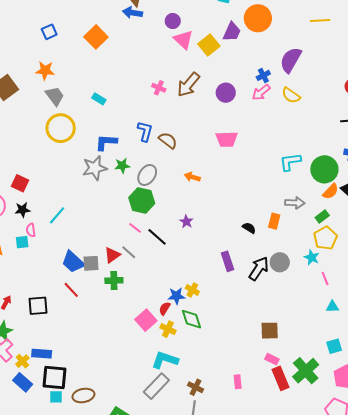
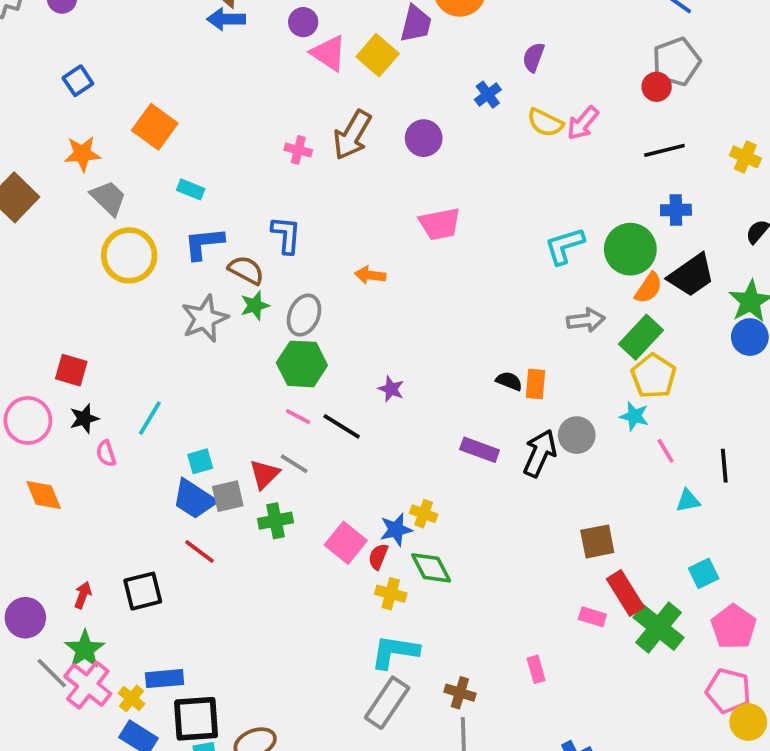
orange square: (96, 37) -> (155, 127), moved
purple semicircle: (291, 60) -> (533, 57), size x0.6
pink arrow: (261, 92) -> (583, 123), moved
brown semicircle: (168, 140) -> (246, 270), moved
blue L-shape: (106, 142) -> (204, 243), moved
orange arrow: (192, 177) -> (370, 275), moved
green rectangle: (322, 216) -> (641, 337), size x1.6
orange rectangle: (274, 221) -> (536, 384), moved
cyan square: (22, 242) -> (200, 461), moved
purple rectangle: (227, 261) -> (480, 450), turned -42
pink square: (146, 320) -> (346, 543), moved
brown square: (270, 331) -> (597, 541), moved
red rectangle: (280, 378) -> (625, 593), moved

